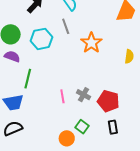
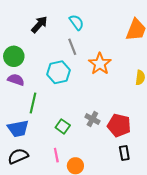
cyan hexagon: (41, 39) -> (58, 72), moved
pink line: (62, 96) -> (56, 155), moved
green square: (82, 127) -> (63, 126), moved

